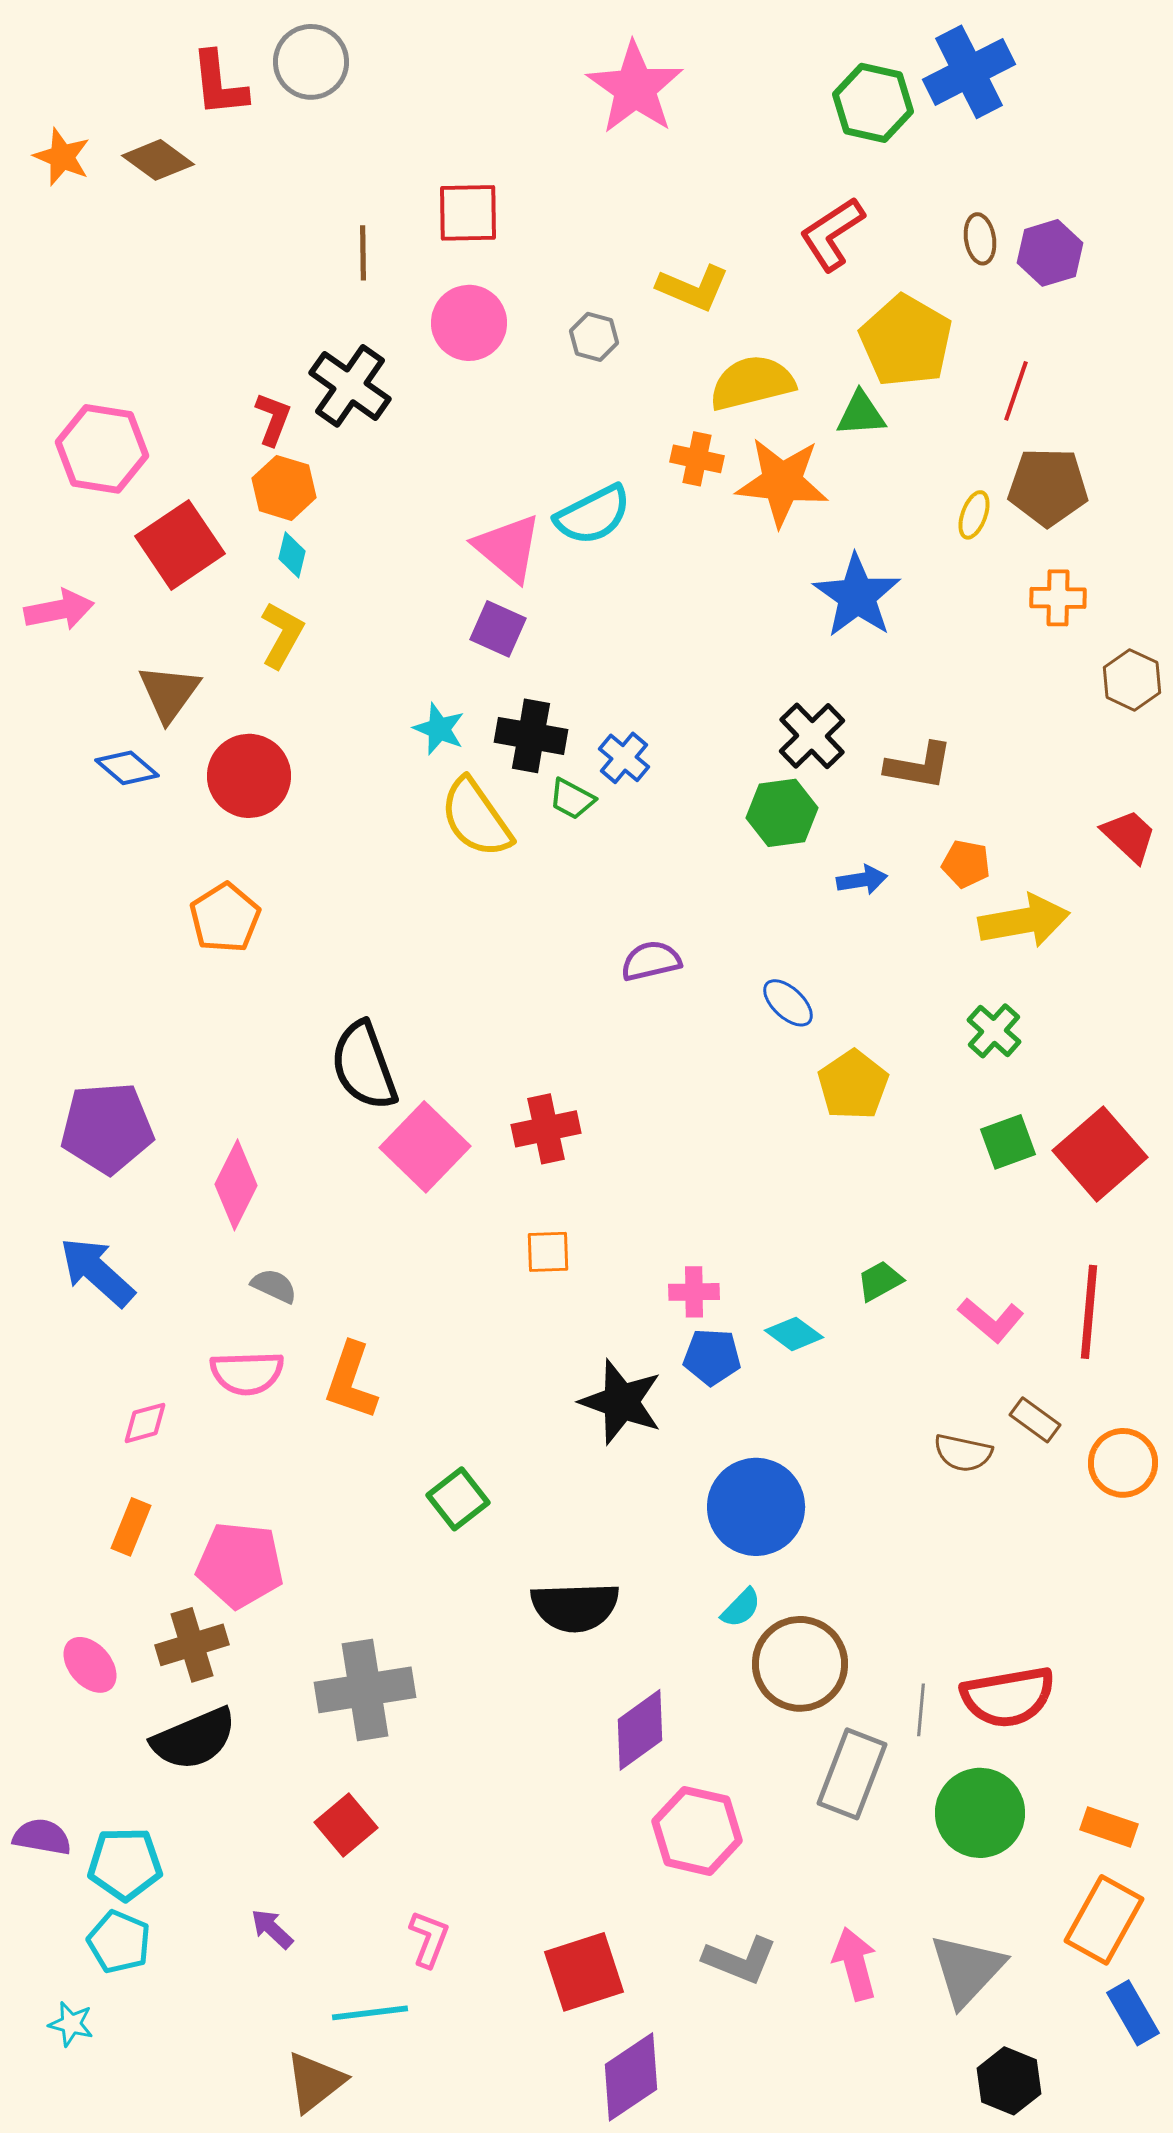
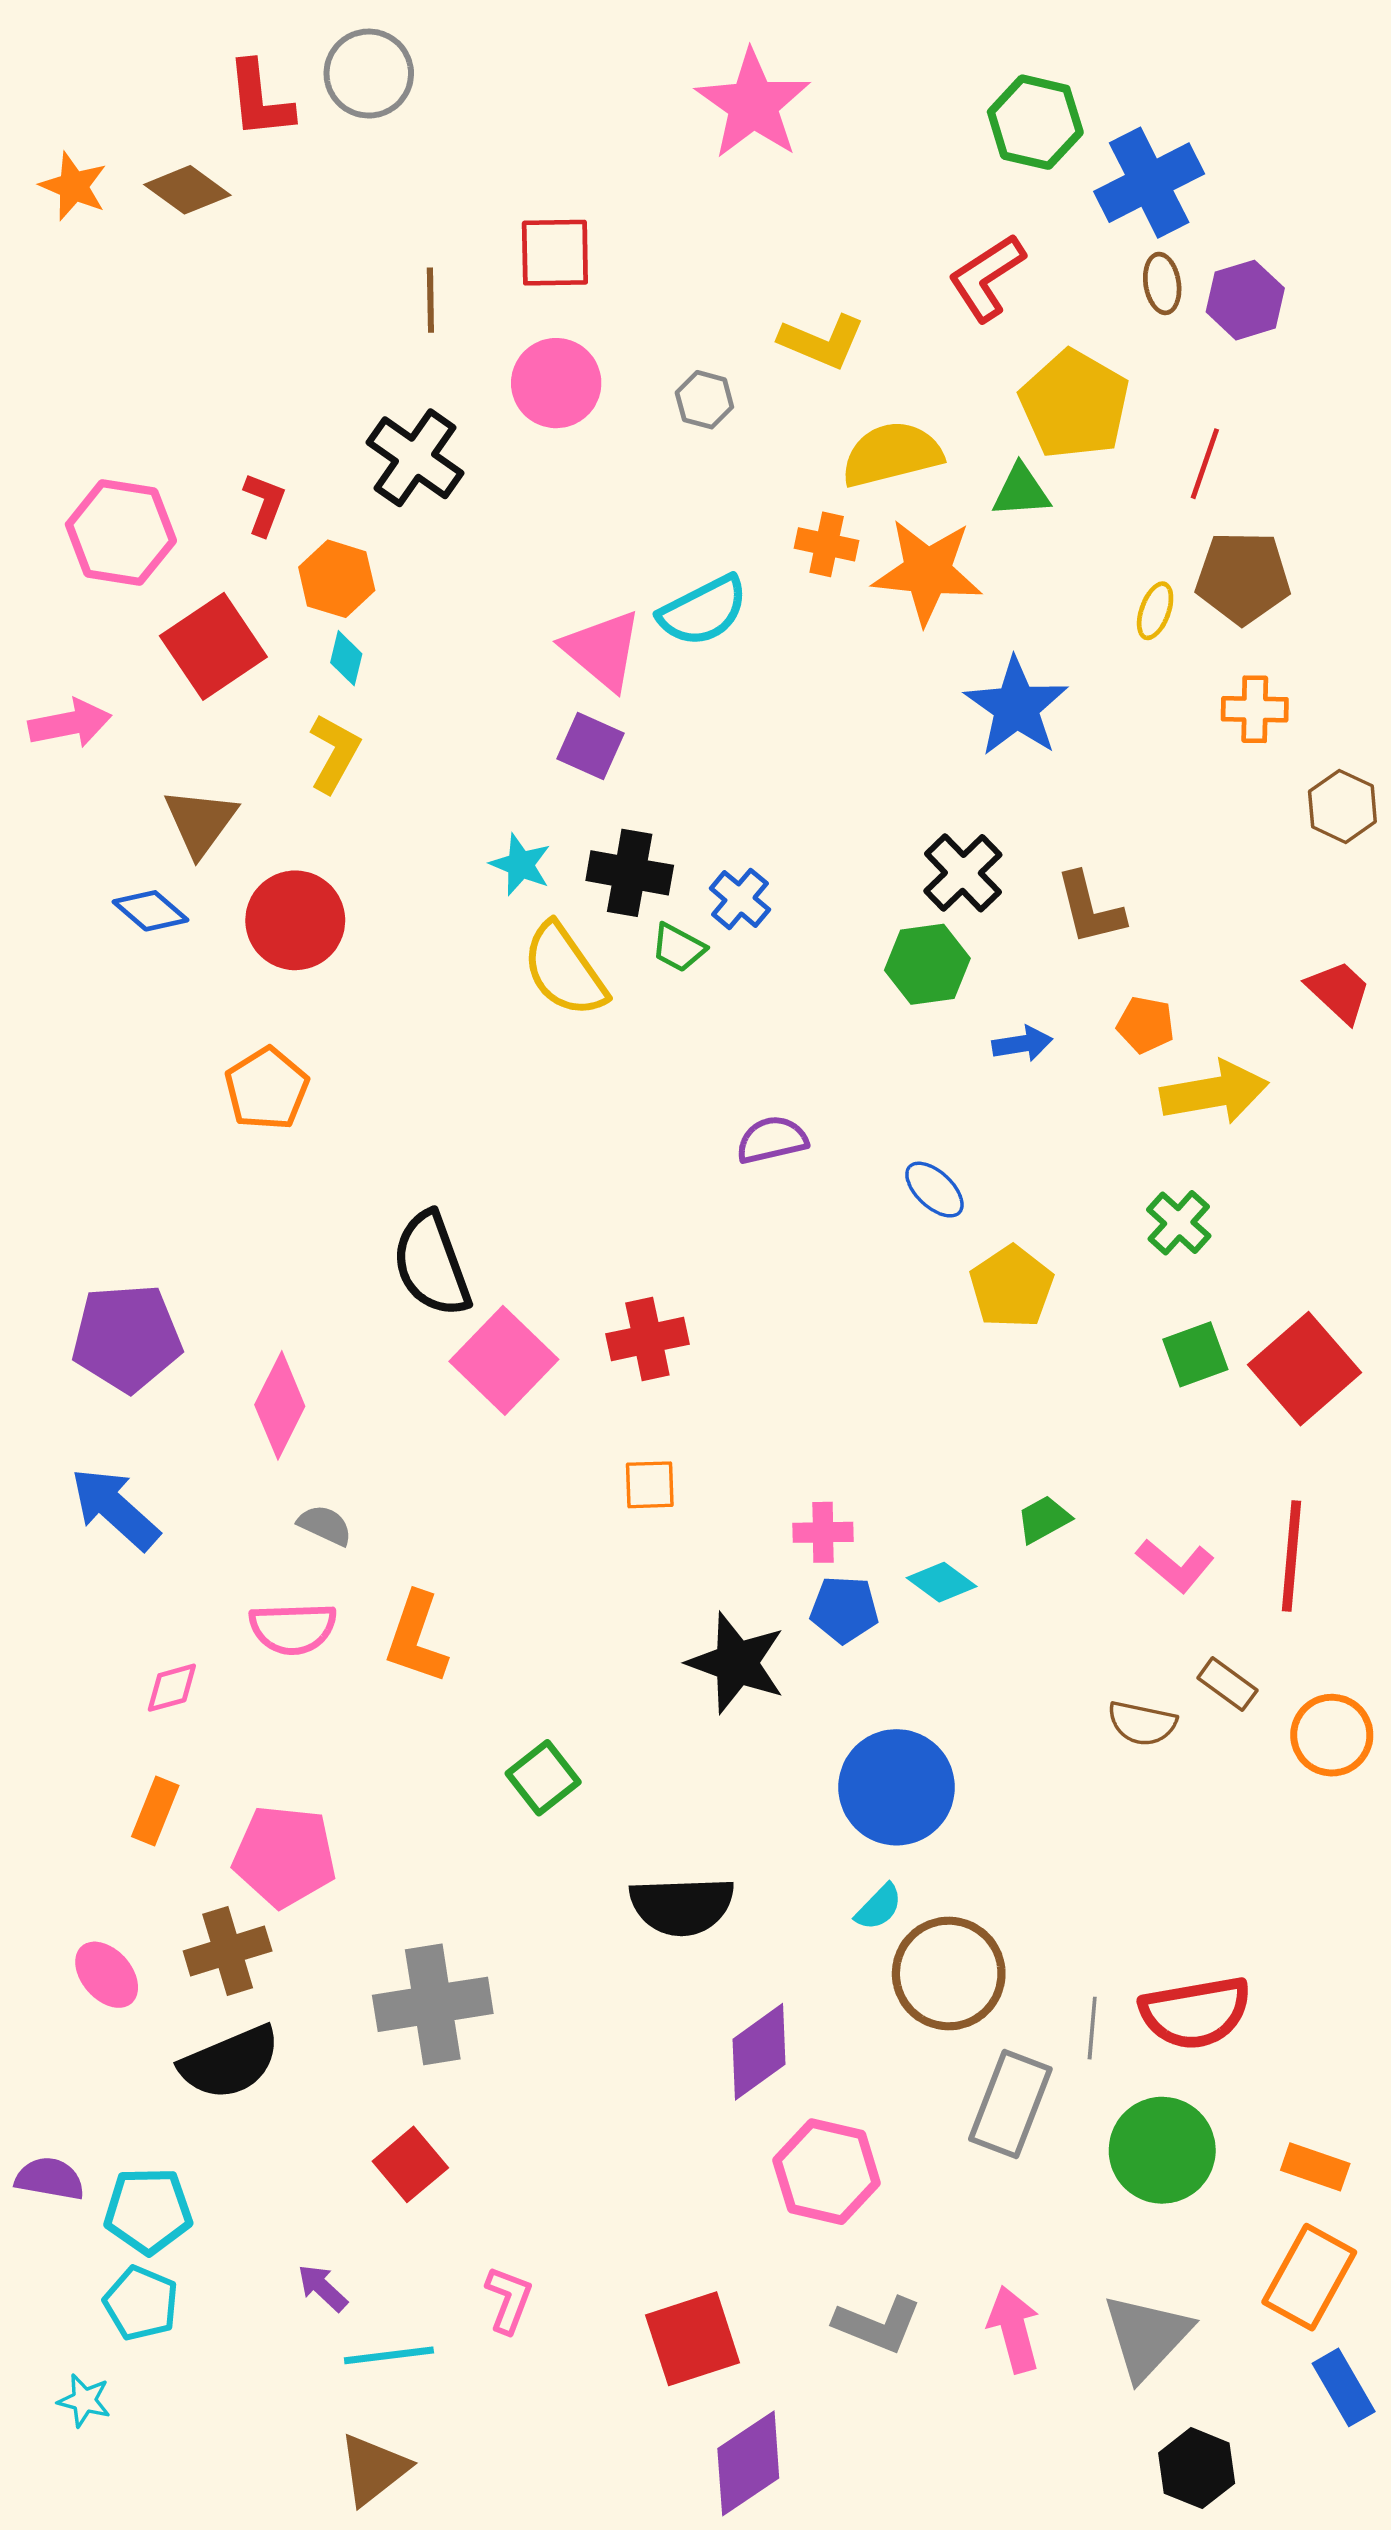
blue cross: (969, 72) -> (1149, 183), moved
red L-shape: (273, 419) -> (264, 504), moved
brown L-shape: (919, 766) -> (1090, 908), turned 66
cyan line: (370, 2013) -> (389, 2355), moved

